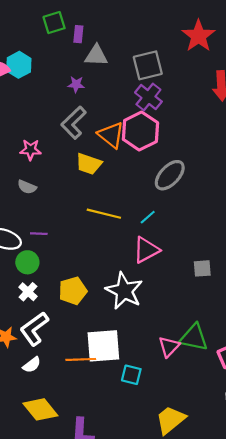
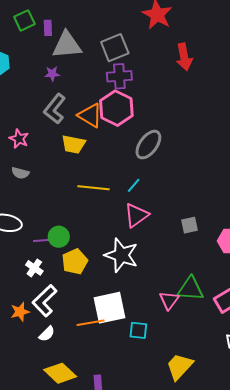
gray triangle: (96, 56) -> (67, 45), size x1.4
purple cross: (148, 97) -> (119, 76), turned -35
pink star: (31, 150) -> (19, 139), turned 30
purple line: (39, 234) -> (41, 241), moved
green circle: (27, 262) -> (59, 237), moved

